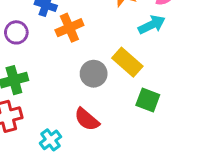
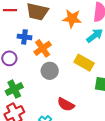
gray circle: (94, 74) -> (50, 71), moved

